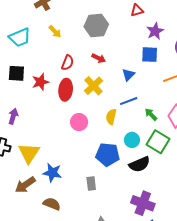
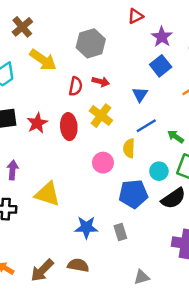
yellow arrow: (55, 32) -> (43, 60), size x1.6
blue square: (150, 55) -> (161, 66), turned -30
red semicircle: (68, 63) -> (76, 86), moved
pink circle: (79, 122) -> (103, 163), moved
yellow triangle: (29, 153) -> (47, 194), moved, turned -35
blue star: (52, 173) -> (86, 227), moved
brown arrow: (25, 185) -> (42, 270), moved

